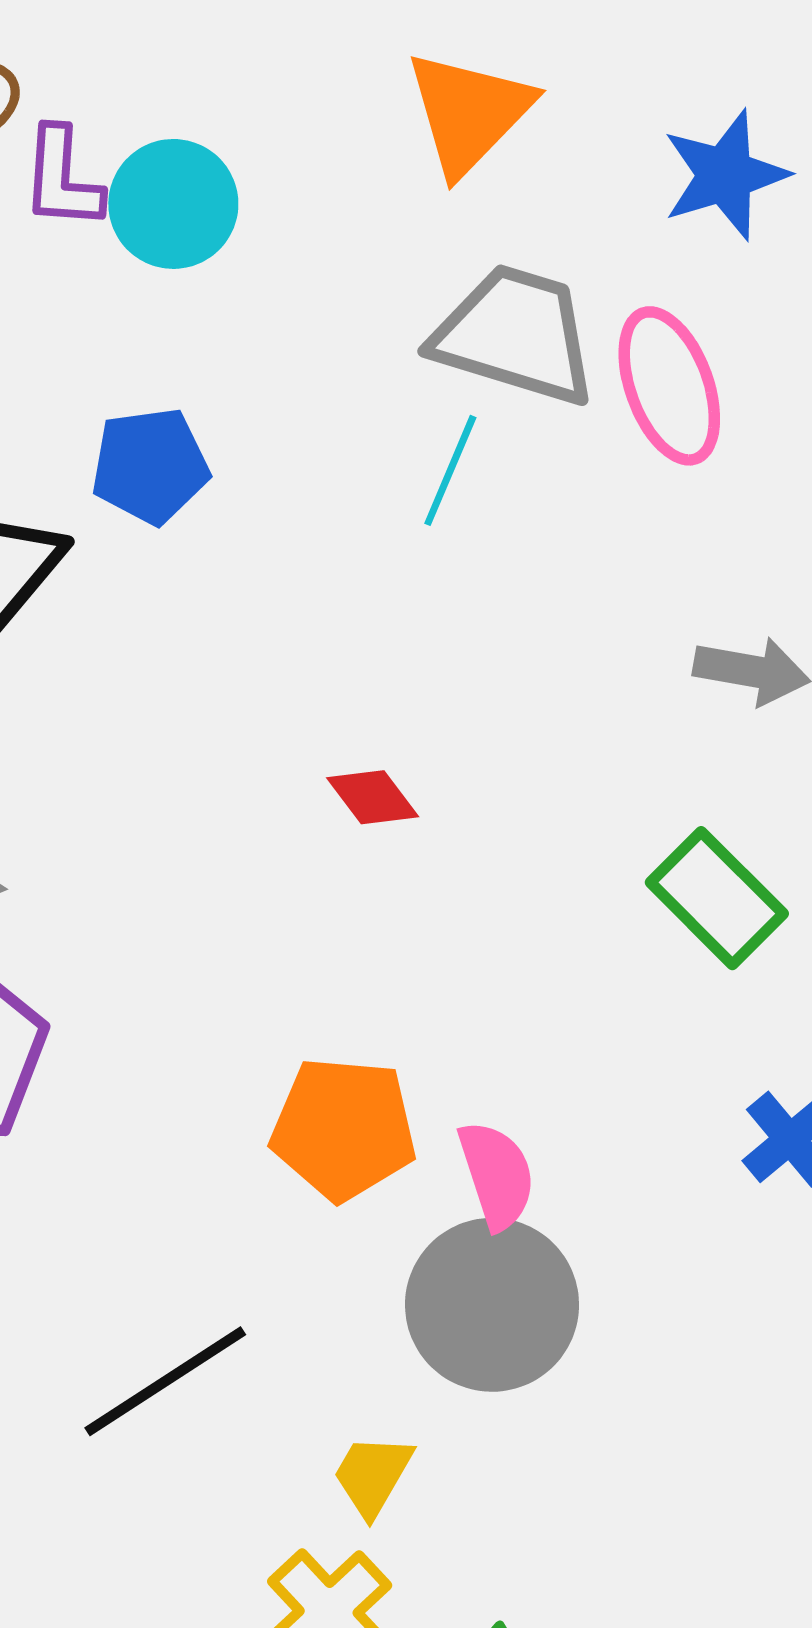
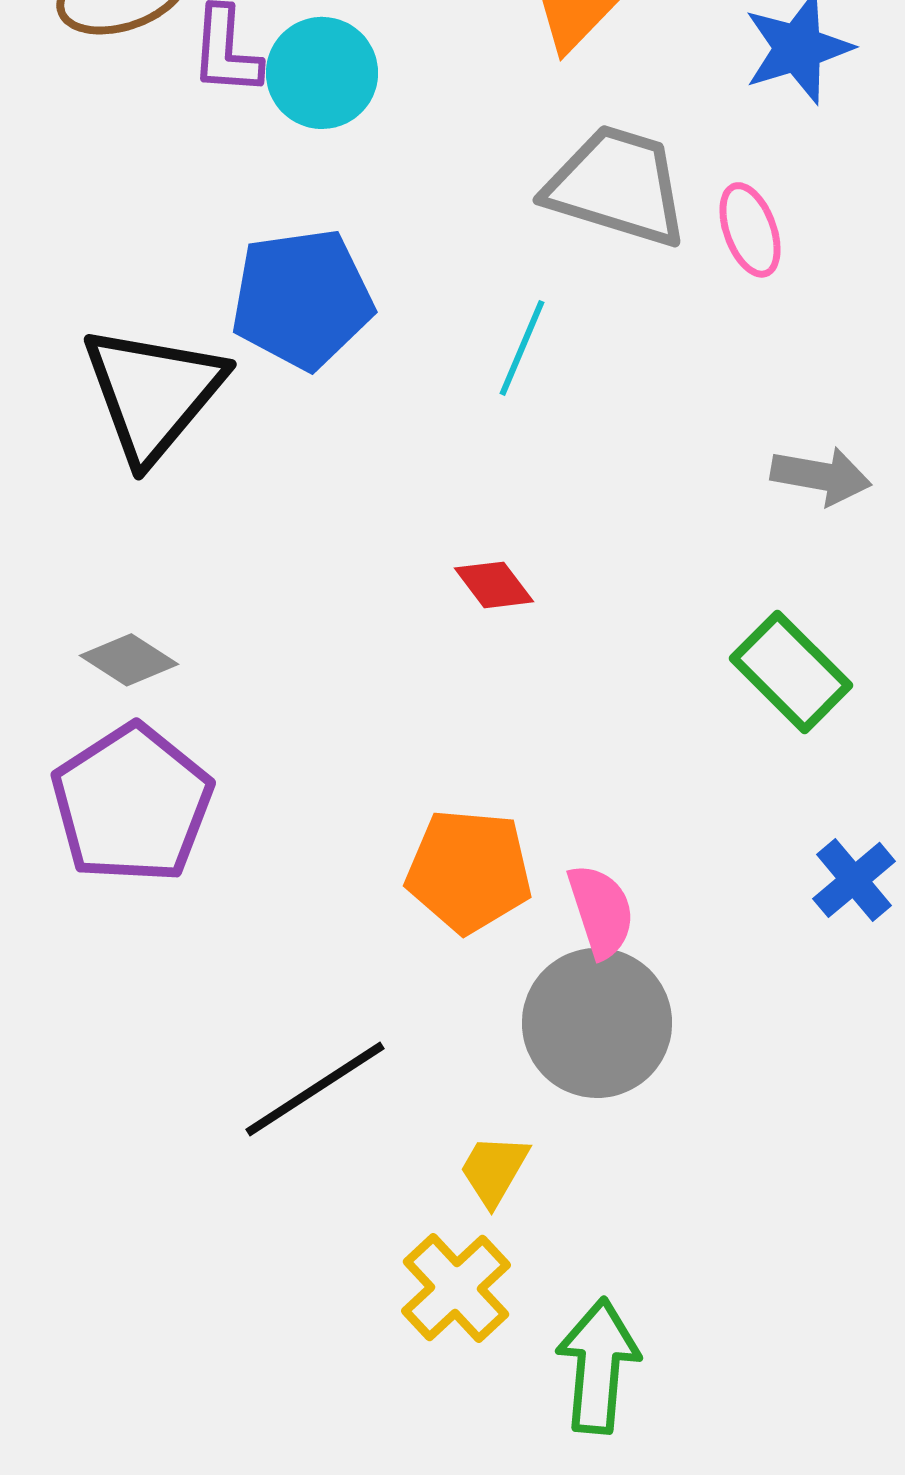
pink ellipse: (669, 386) -> (750, 230), size x0.7
blue pentagon: (150, 466) -> (302, 299), size x1.4
cyan line: (450, 470) -> (522, 348), moved

